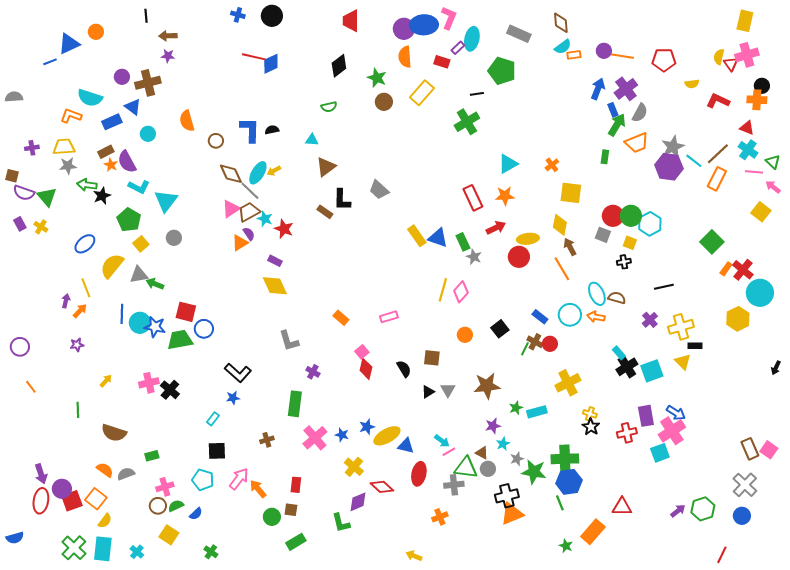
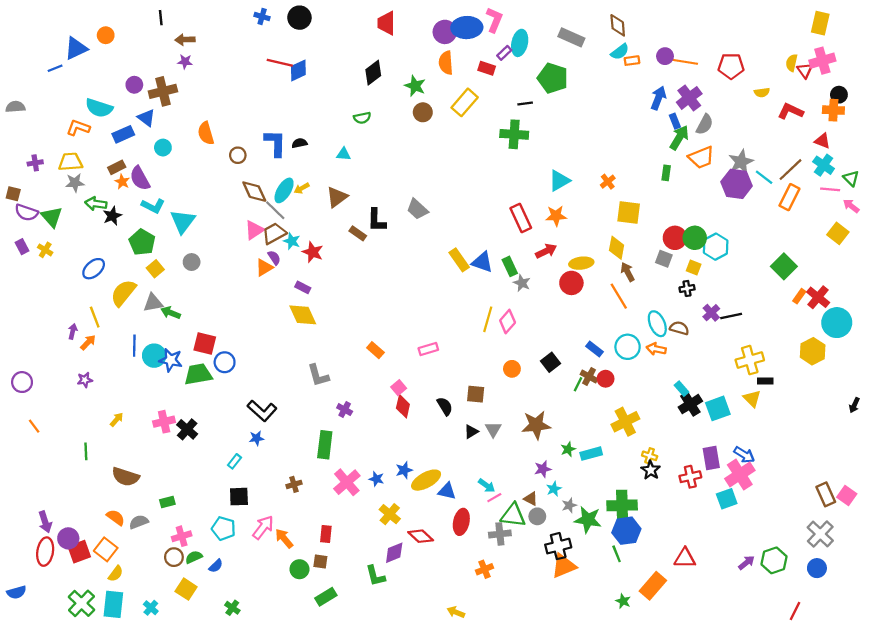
green cross: (467, 122) -> (514, 134), turned 35
brown triangle: (326, 167) -> (337, 197), moved
purple cross: (650, 320) -> (711, 313), moved

